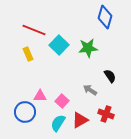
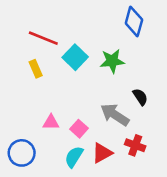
gray arrow: (90, 90) -> (115, 115), size x1.6
blue circle: (25, 112) -> (22, 153), moved

